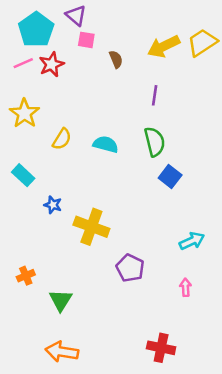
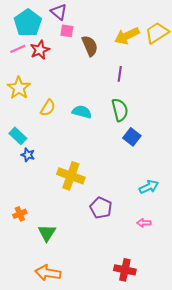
brown semicircle: (116, 59) -> (90, 46), size x1.5
blue star: (53, 205) -> (28, 155), moved
pink arrow: (186, 287) -> (144, 223), turned -88

